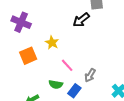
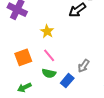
orange square: (28, 56) -> (23, 57), moved
pink line: (67, 65) -> (49, 55), moved

